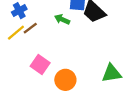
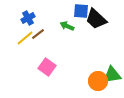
orange circle: (65, 80) -> (98, 81), moved

